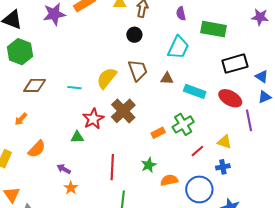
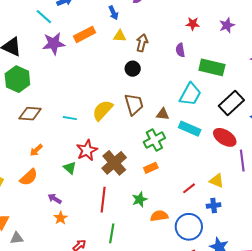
cyan trapezoid: (178, 47) -> (190, 94), moved
black rectangle: (235, 64) -> (231, 103), turned -30
brown cross: (123, 111) -> (114, 163), moved
orange arrow: (21, 119) -> (36, 150), moved
green cross: (183, 124) -> (154, 140), moved
green triangle: (77, 137) -> (70, 168), turned 40

